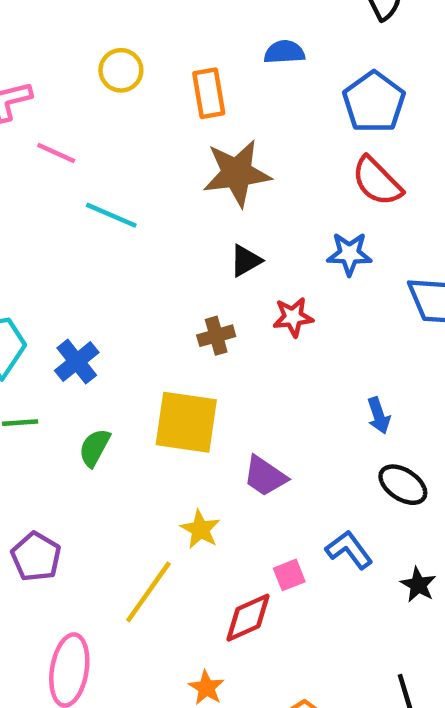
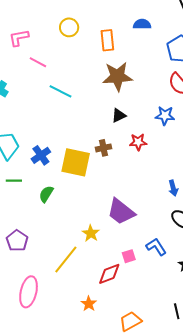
yellow square: (186, 422) -> (76, 162), moved
purple trapezoid: (265, 476) -> (121, 212), size x1.4

